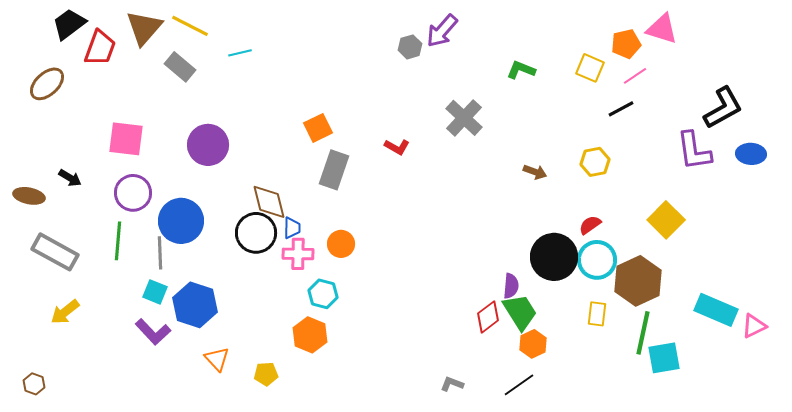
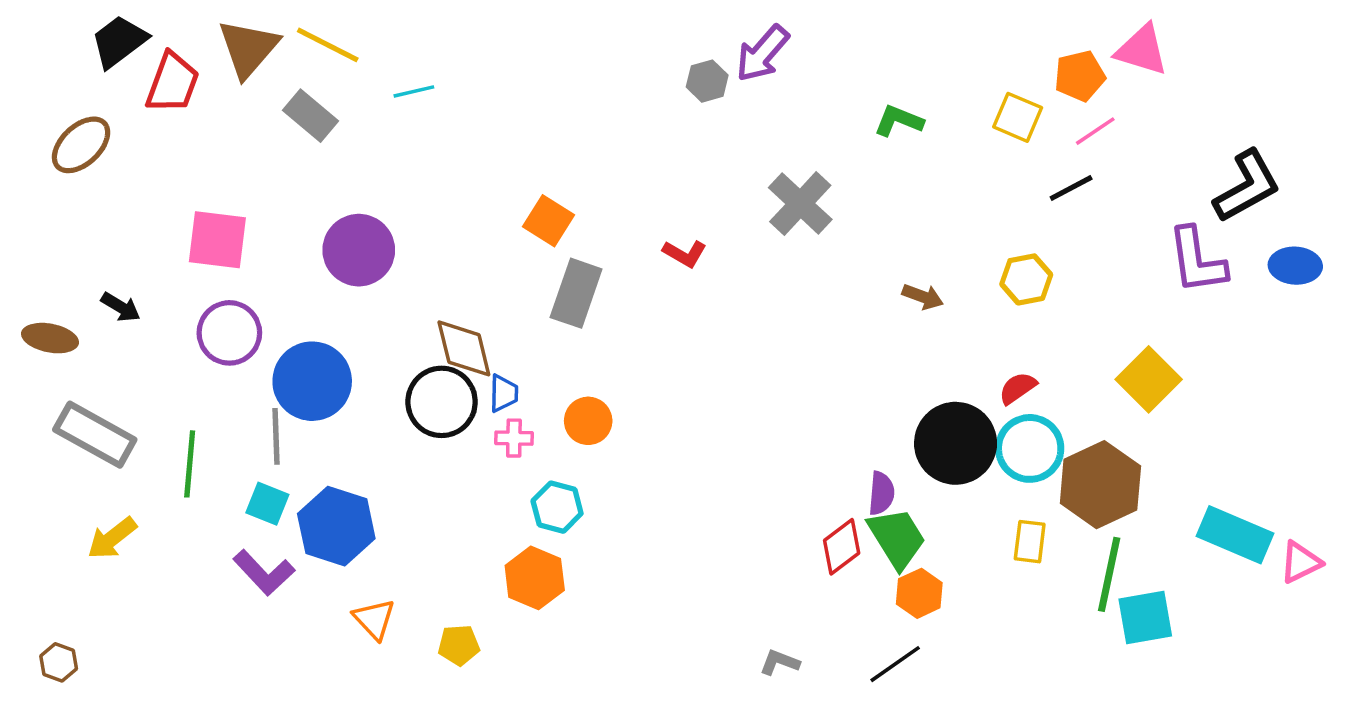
orange square: (318, 128) -> (548, 221), turned -32
green line: (118, 241) -> (190, 464), moved
pink cross: (298, 254) -> (514, 438), size x0.7

